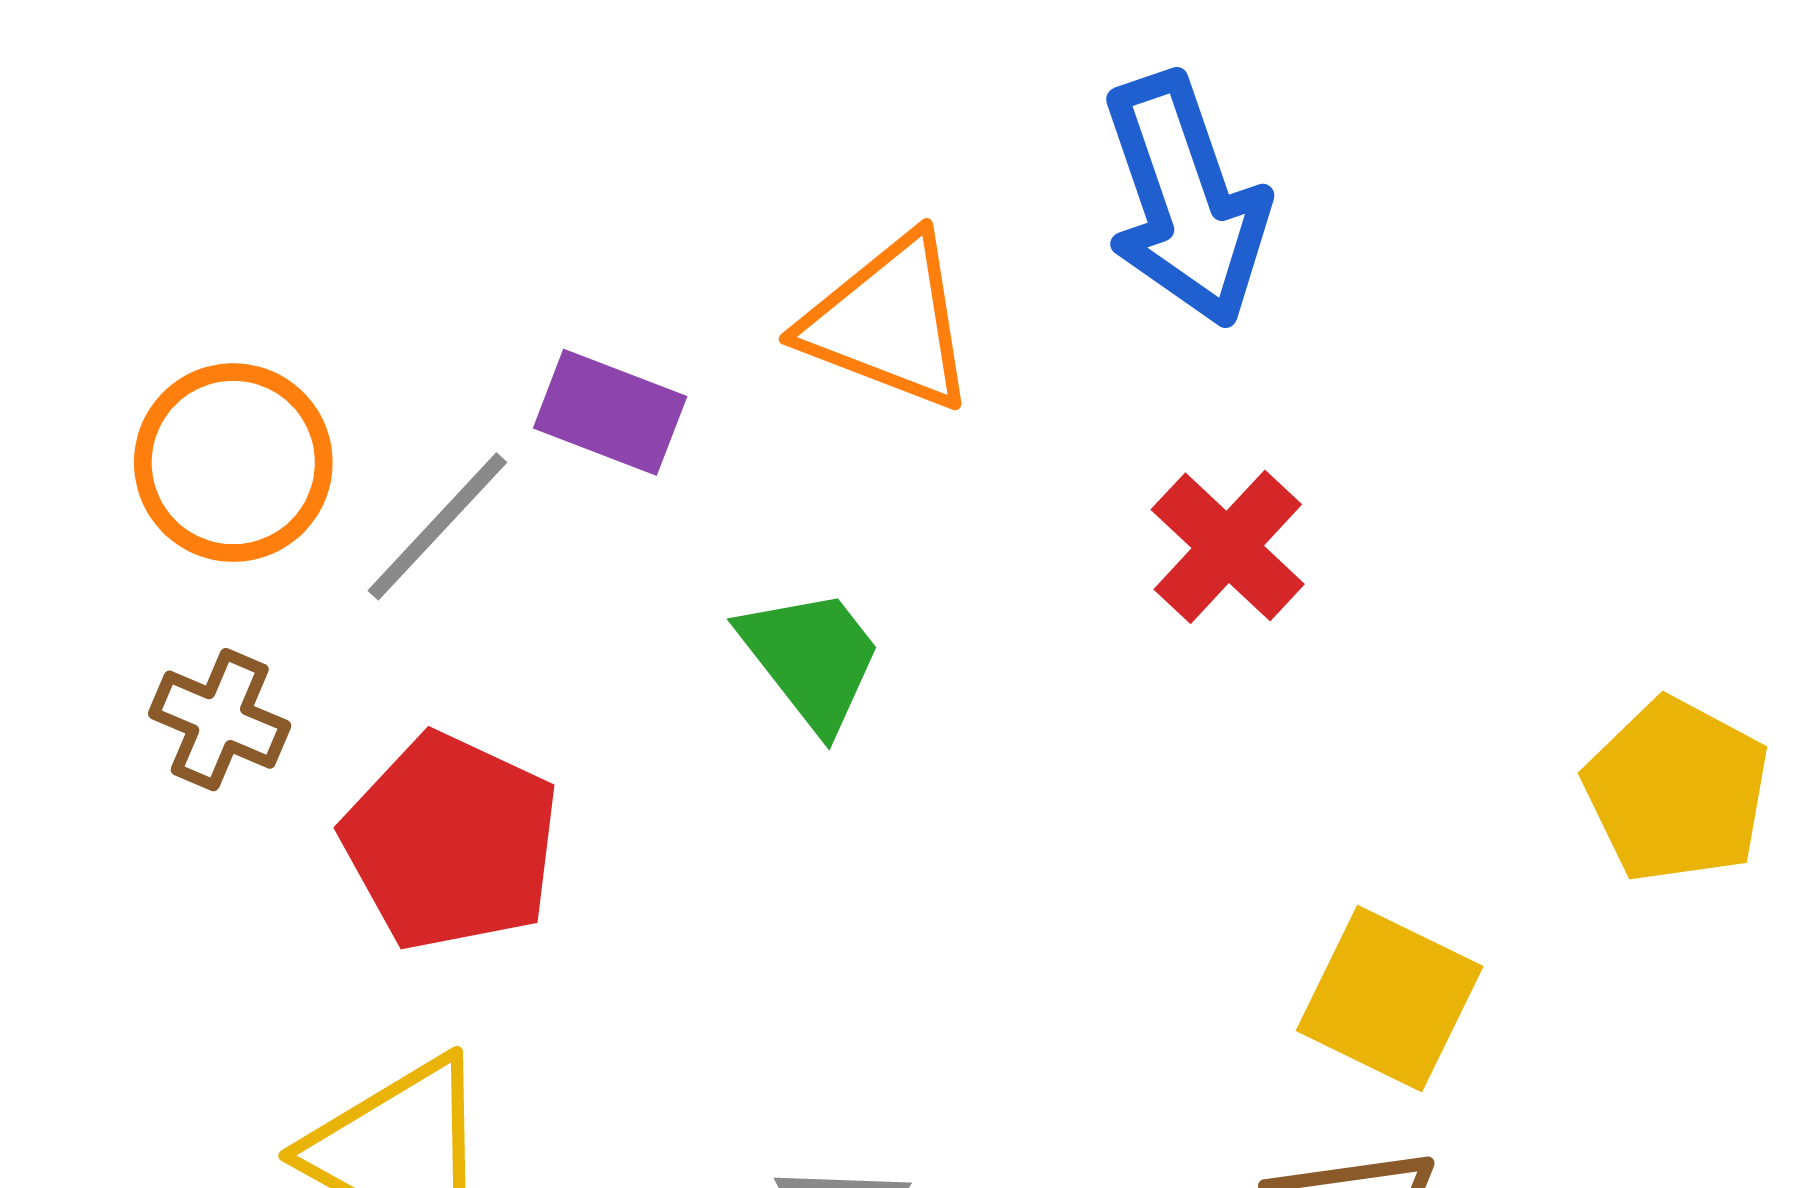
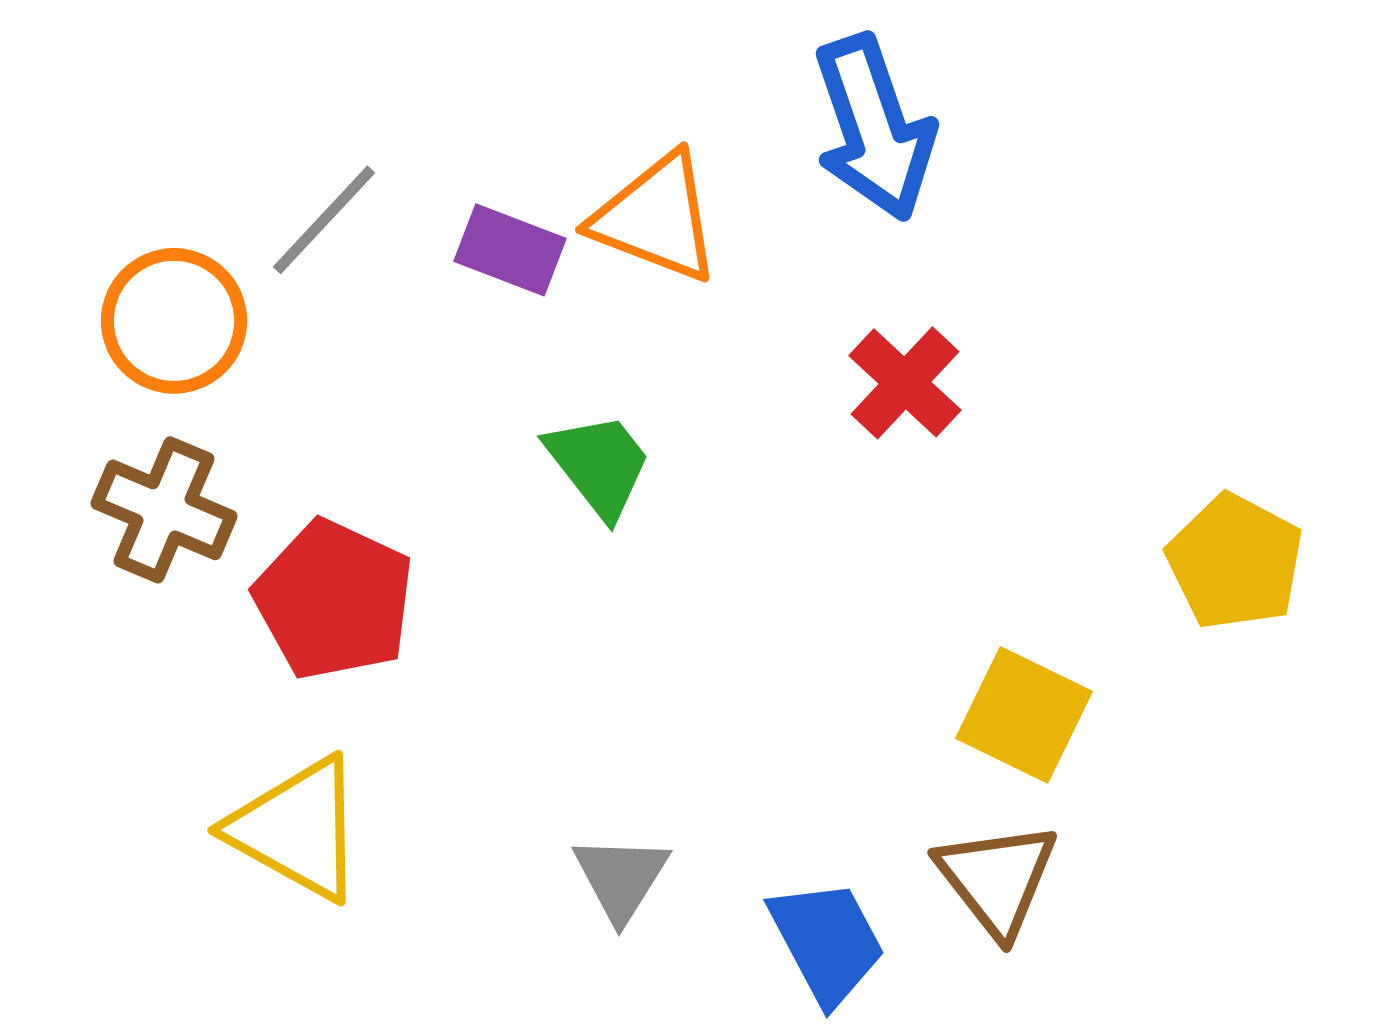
purple rectangle: (610, 412) -> (510, 250), moved
gray line: (437, 526) -> (324, 220), moved
brown cross: (220, 720) -> (164, 510), size x1.4

